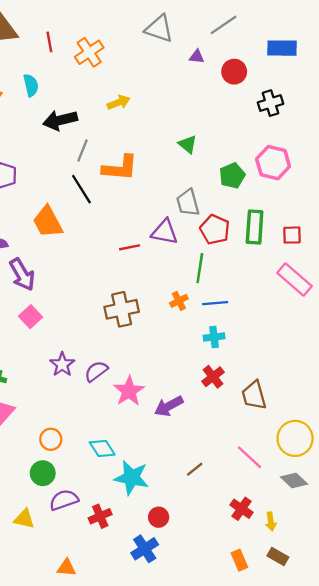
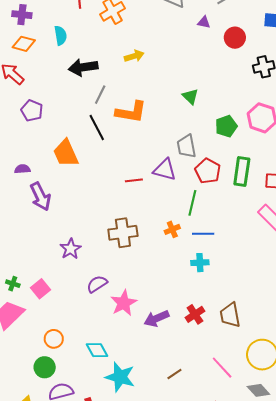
pink square: (30, 317) -> (40, 289), moved
purple star: (62, 364) -> (71, 249), moved
red cross: (213, 377) -> (195, 314), moved

